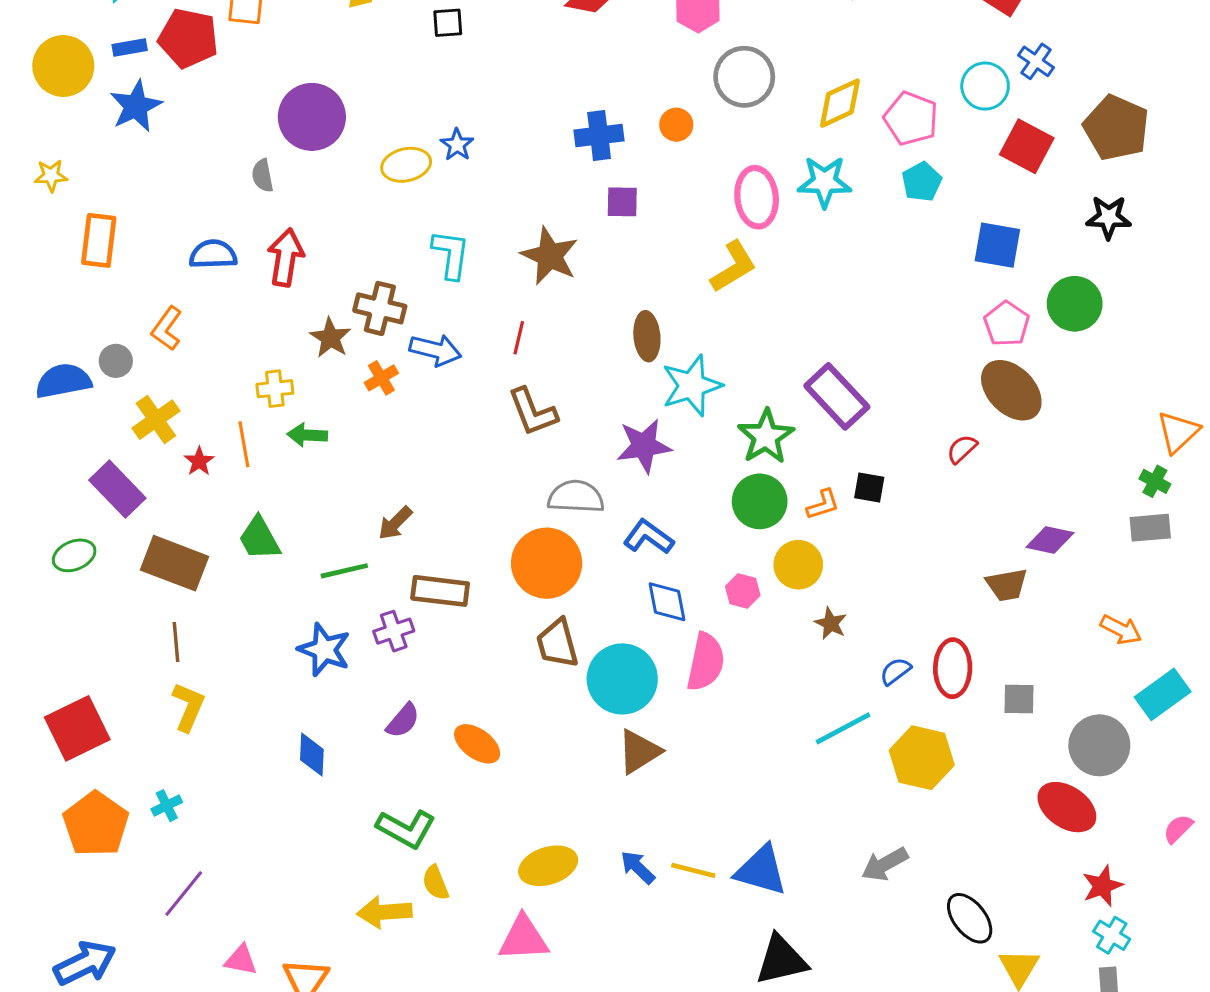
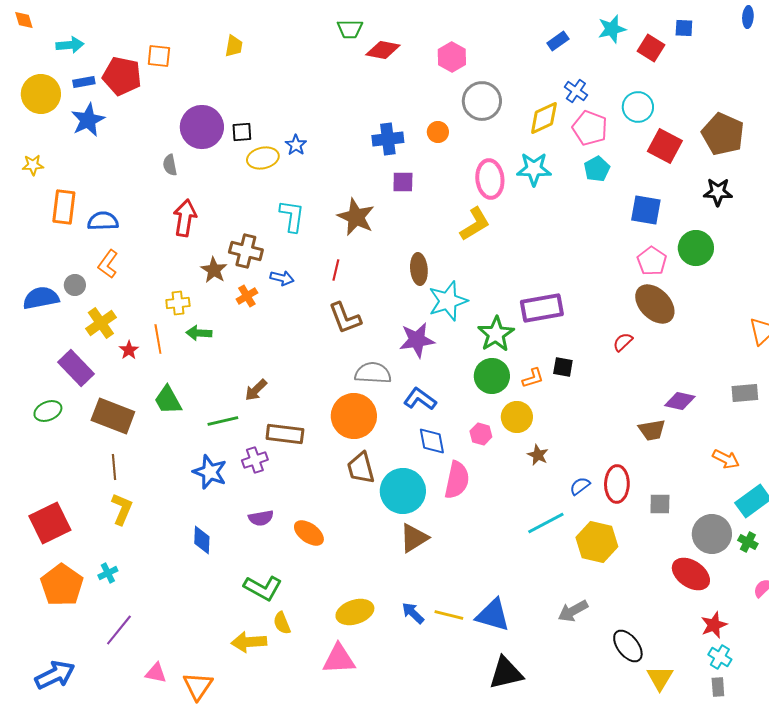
black square: (448, 23) -> (242, 132), moved
blue cross: (1036, 61) -> (576, 91), moved
blue semicircle: (213, 254) -> (103, 221), moved
blue arrow: (435, 350) -> (282, 278), size x0.7
purple rectangle: (837, 396) -> (542, 308), turned -57
green cross: (1155, 481) -> (748, 542), moved
purple semicircle: (403, 721) -> (261, 518), turned 40

